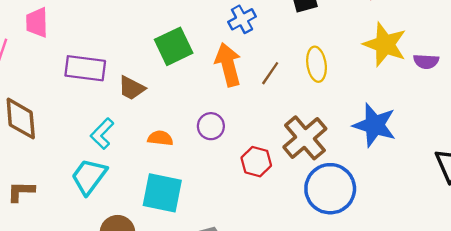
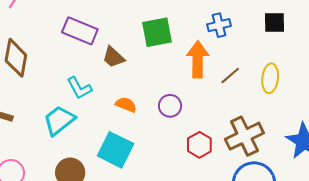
cyan L-shape: (102, 134) -> (79, 88), turned -88

